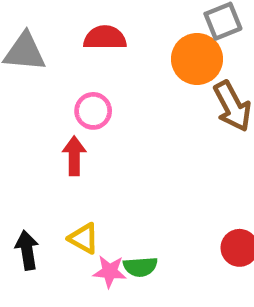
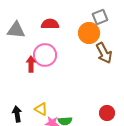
pink circle: (93, 111) -> (45, 55), size x1.5
red arrow: (74, 156) -> (31, 64), moved

